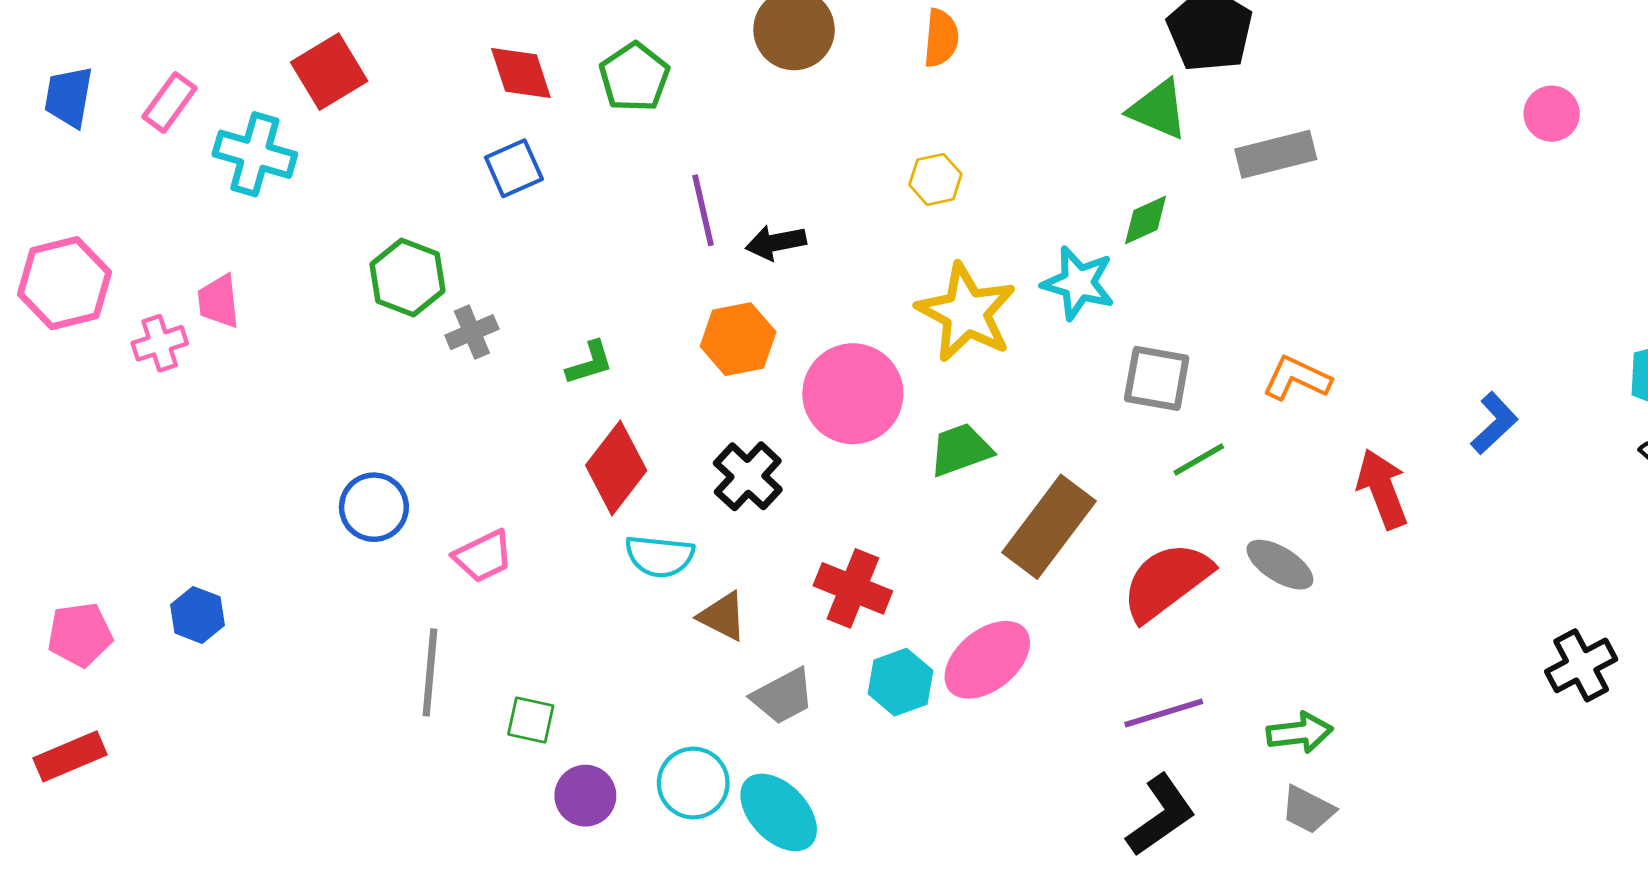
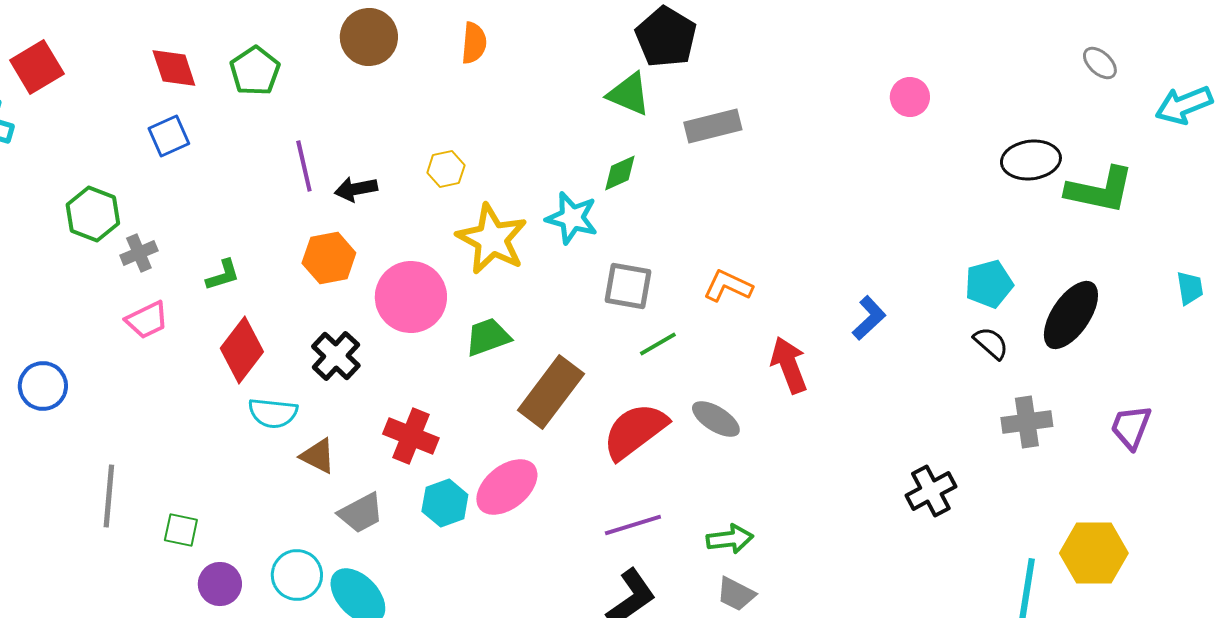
yellow hexagon: (935, 179) -> (446, 169), moved
blue circle: (374, 507) -> (43, 386), moved
pink trapezoid: (483, 556) -> (147, 320), moved

